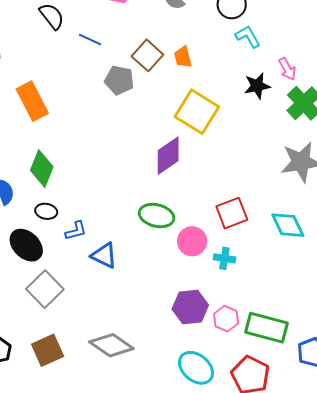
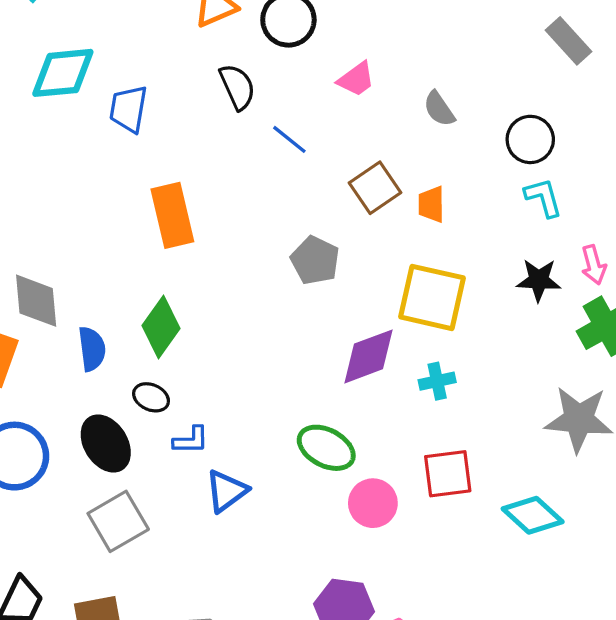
gray pentagon: (119, 80) -> (315, 260), moved
yellow square: (197, 112) -> (432, 297), turned -33
cyan diamond: (288, 225) -> (533, 515), turned -36
blue triangle: (104, 255) -> (226, 491), turned 44
cyan cross: (224, 258) -> (437, 381), moved, turned -35

